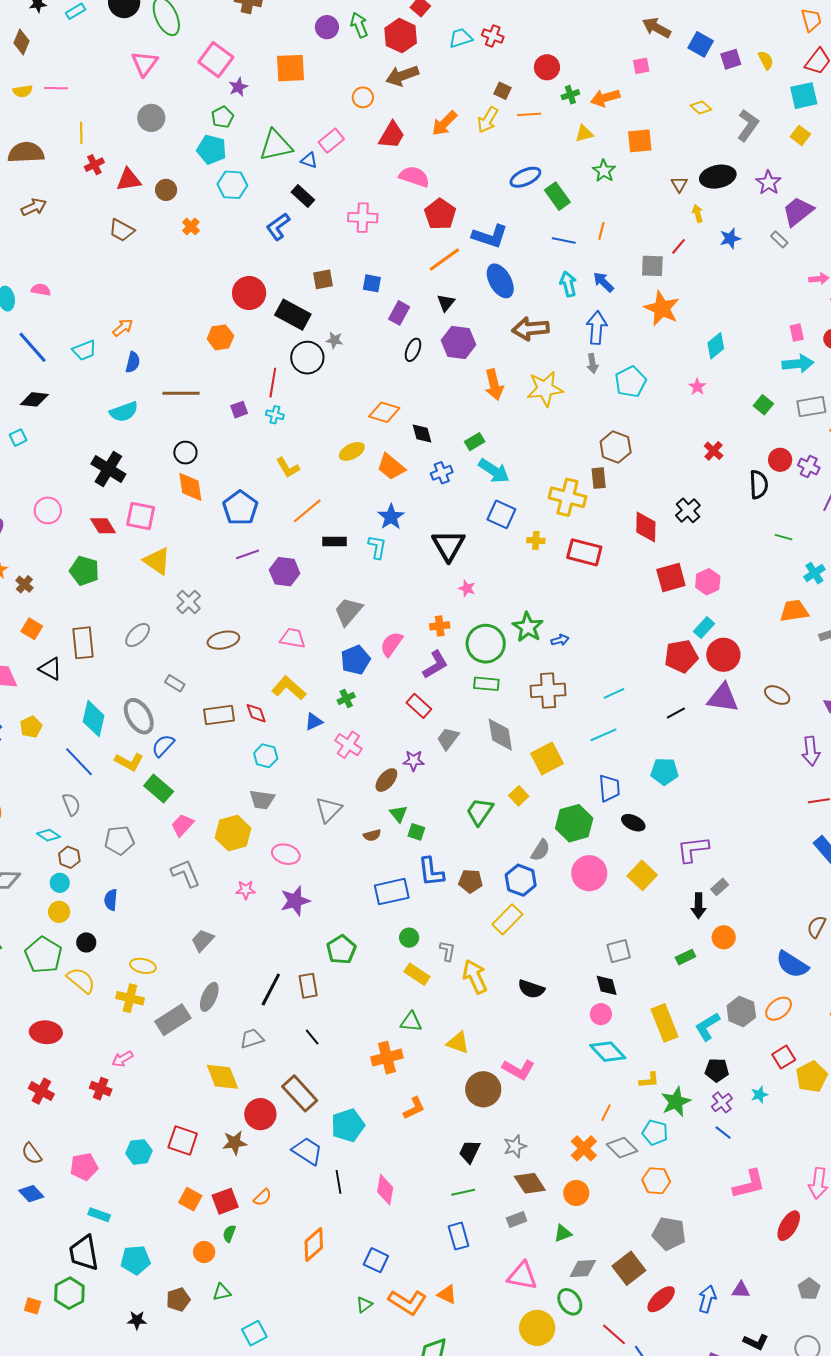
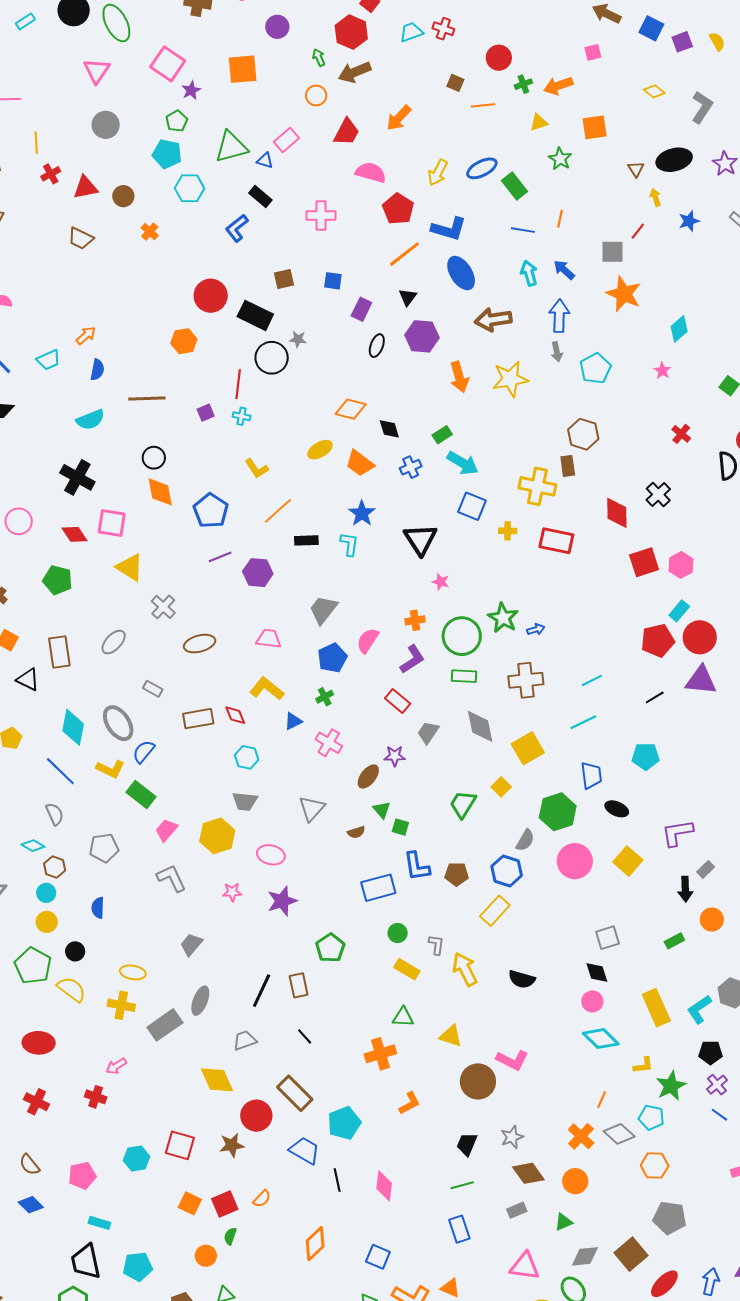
green arrow: (359, 25) -> (319, 58), moved, size x0.7
yellow arrow: (488, 120) -> (438, 173), moved

